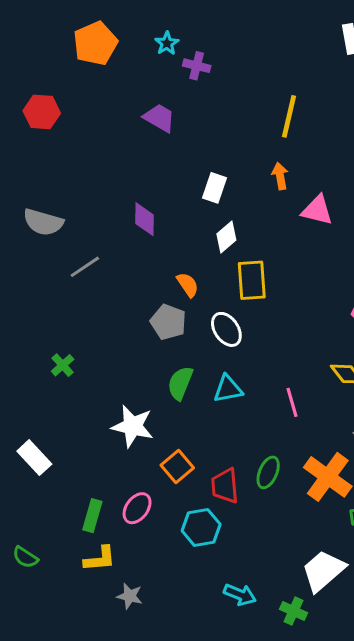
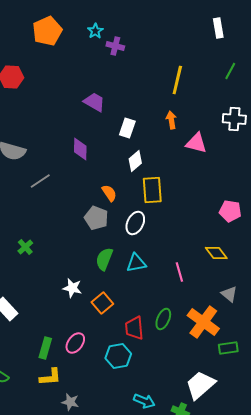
purple trapezoid: (159, 118) -> (94, 102), moved
white ellipse: (226, 329) -> (135, 223), turned 60
white star: (133, 426) -> (72, 288), size x0.7
orange square: (177, 466) -> (102, 303), moved

